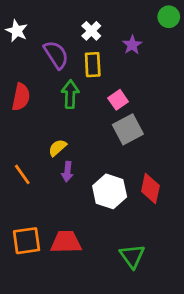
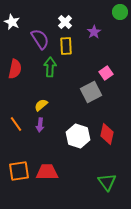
pink square: (118, 100) -> (106, 73), moved
purple arrow: (67, 172) -> (40, 125), moved
green triangle: (132, 256) -> (107, 182), moved

